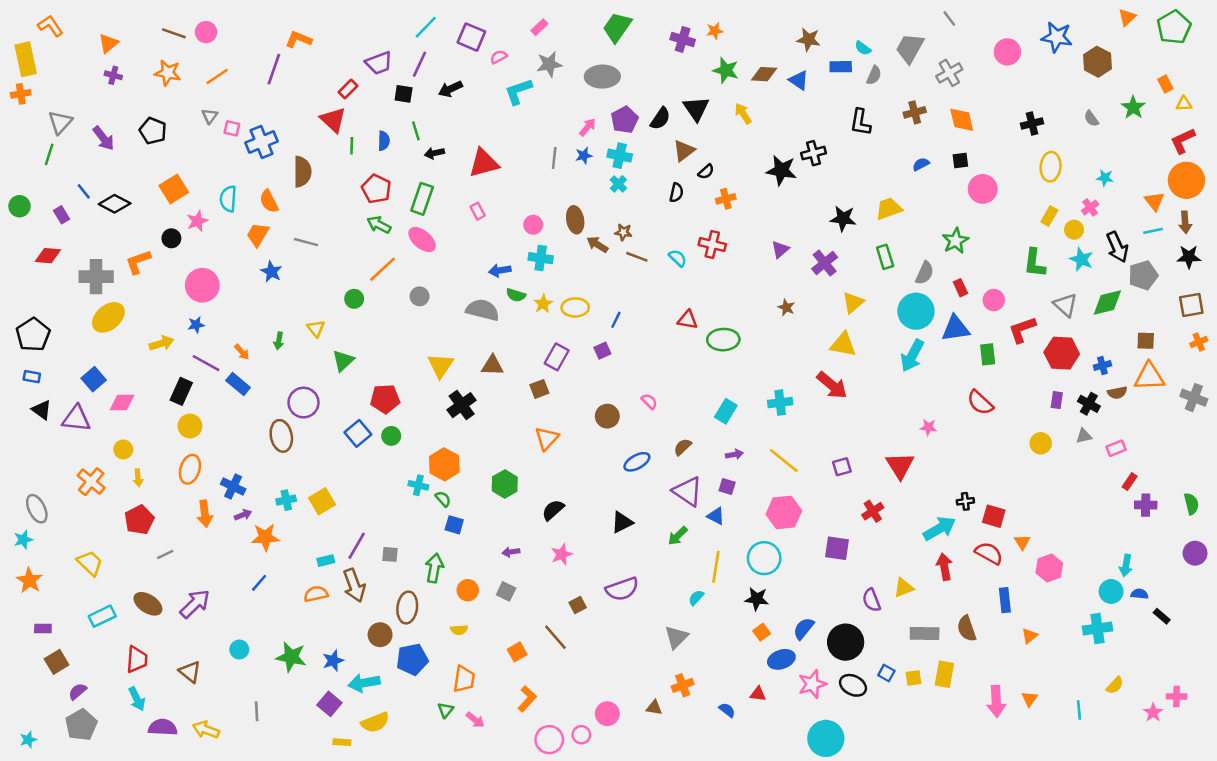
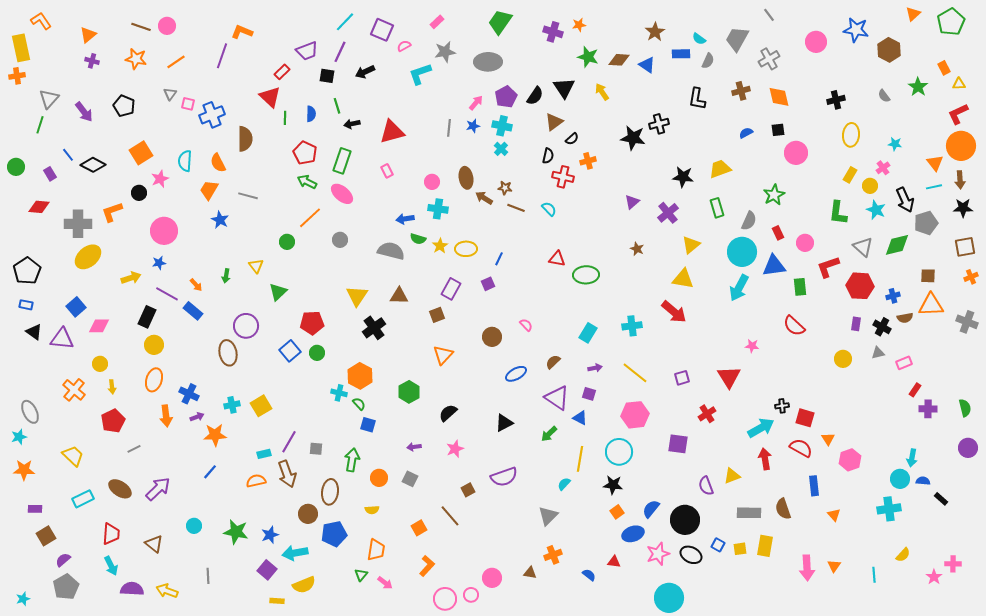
brown star: (809, 40) -> (655, 32), turned 30
red cross: (712, 244) -> (563, 177), moved
orange star: (29, 580) -> (24, 470), turned -30
orange triangle: (1030, 636) -> (834, 515), turned -32

